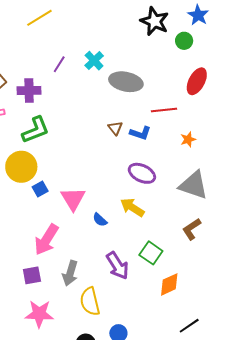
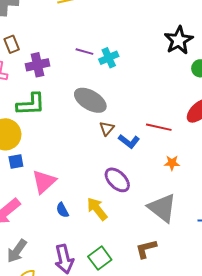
purple line: (59, 64) -> (84, 52), moved, turned 54
gray ellipse: (126, 82) -> (90, 100), moved
purple cross: (29, 90) -> (37, 65), turned -30

